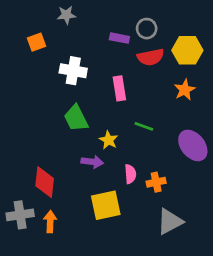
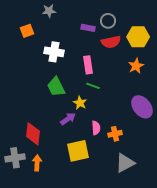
green line: (144, 126) -> (93, 86), moved
purple arrow: (92, 162) -> (68, 119), turned -42

